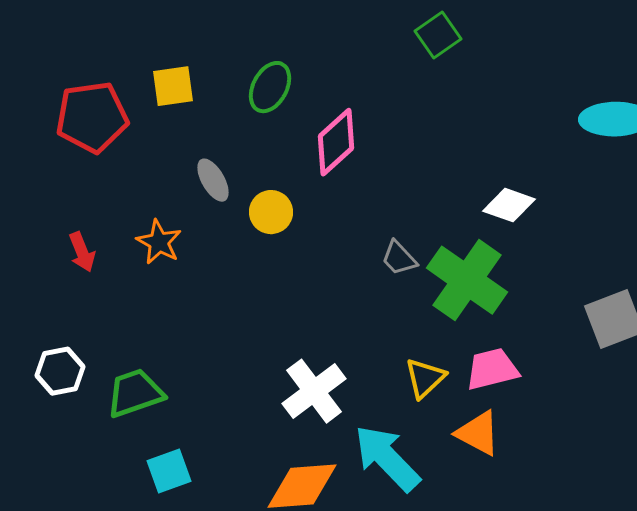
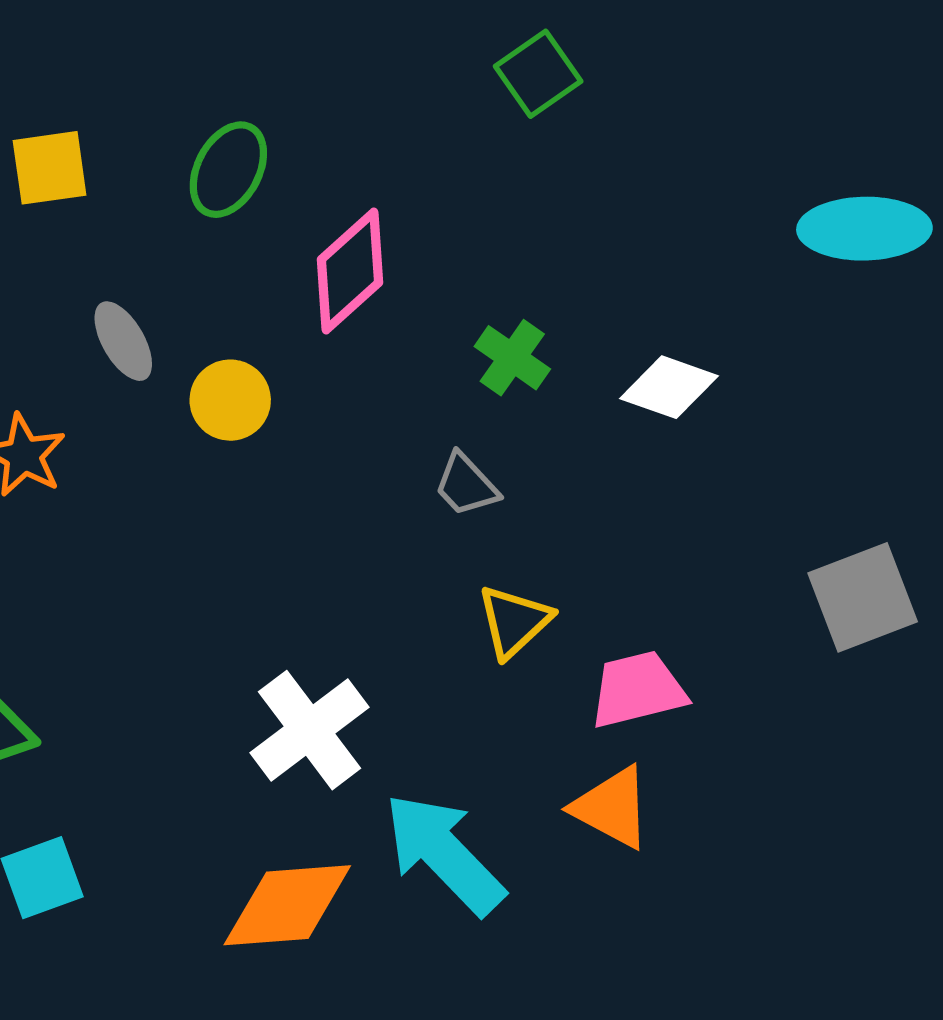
green cross: (467, 280) -> (512, 358), moved, size x0.5
yellow triangle: (425, 378) -> (514, 621), moved

